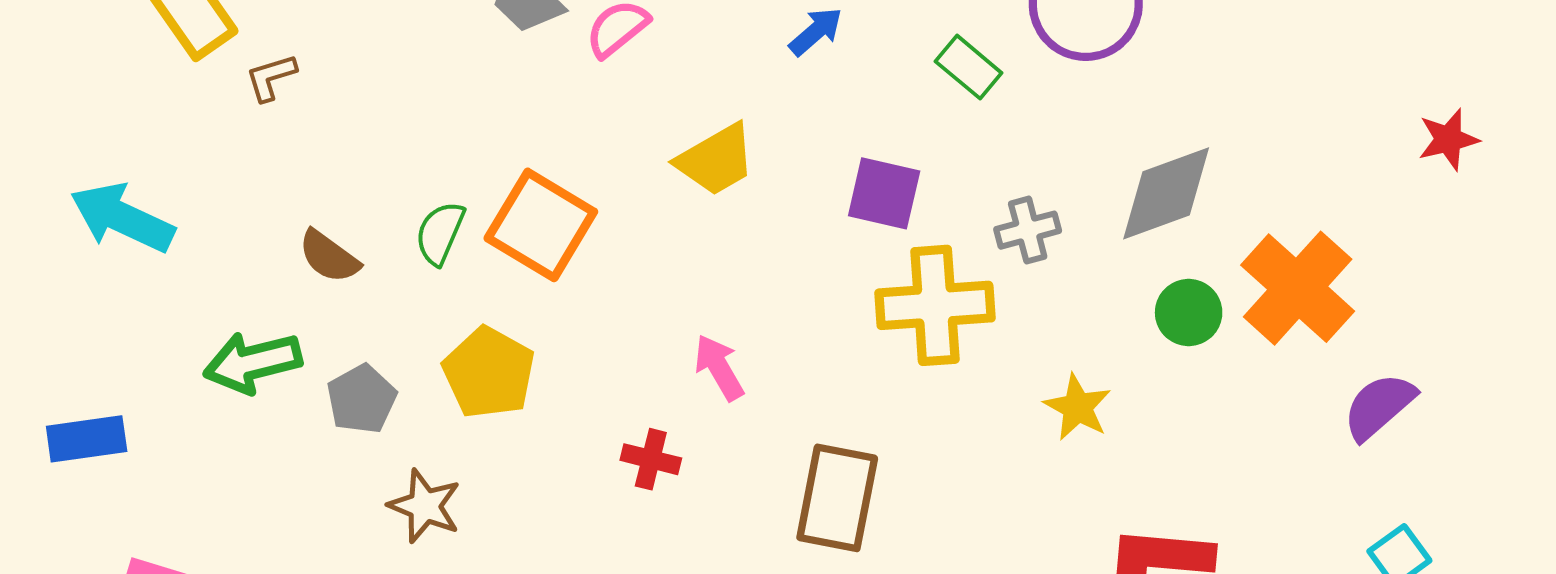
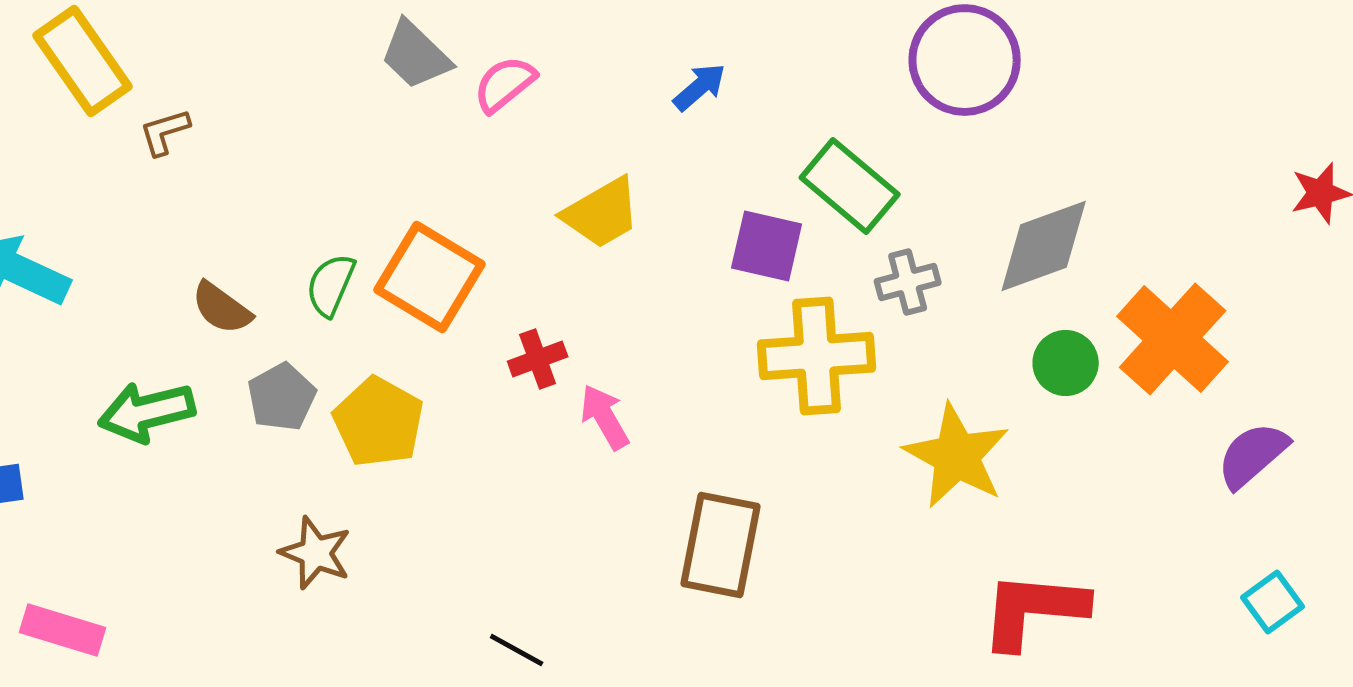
green rectangle: (969, 67) -> (850, 186), moved, size x1.5
gray pentagon: (362, 399) -> (282, 397), moved
yellow star: (1078, 407) -> (957, 456), size x1.6
red cross: (651, 459) -> (538, 359), moved, turned -34

